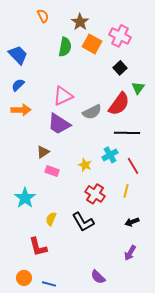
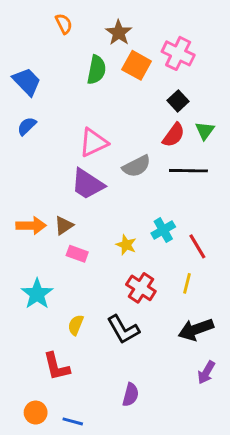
red semicircle: (119, 104) -> (174, 135), moved, size x0.7
orange arrow: (21, 110) -> (31, 226), moved
black line: (127, 133) -> (188, 171), moved
black arrow: (132, 222) -> (196, 329), size x1.6
purple arrow: (130, 253) -> (206, 372), moved
purple semicircle: (98, 277) -> (131, 395), moved, turned -119

